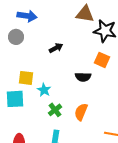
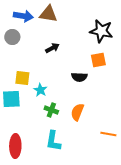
brown triangle: (85, 14) -> (48, 14), moved
orange square: (102, 60) -> (98, 60), turned -35
green cross: (55, 110) -> (51, 110), turned -32

